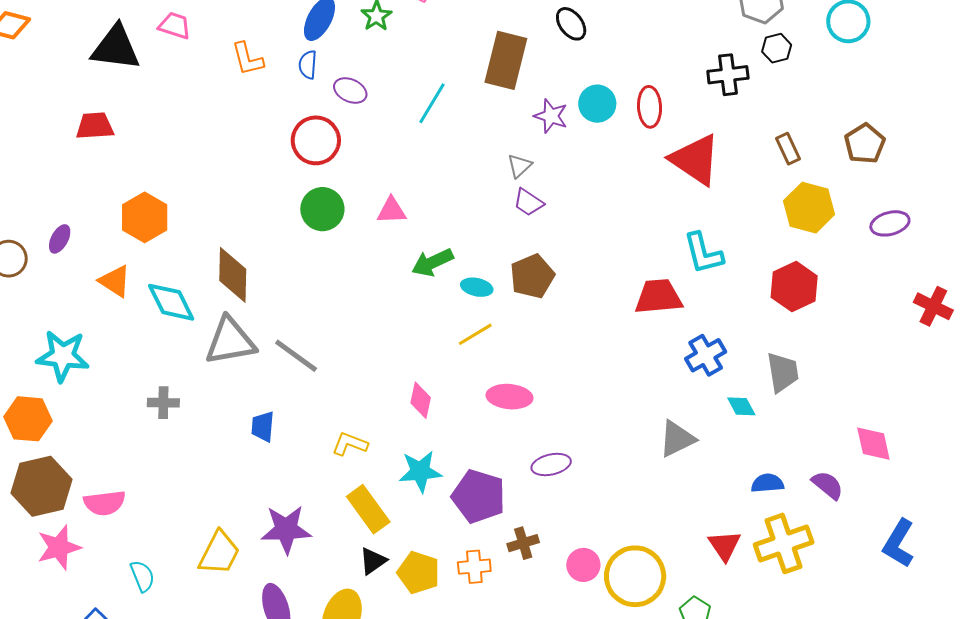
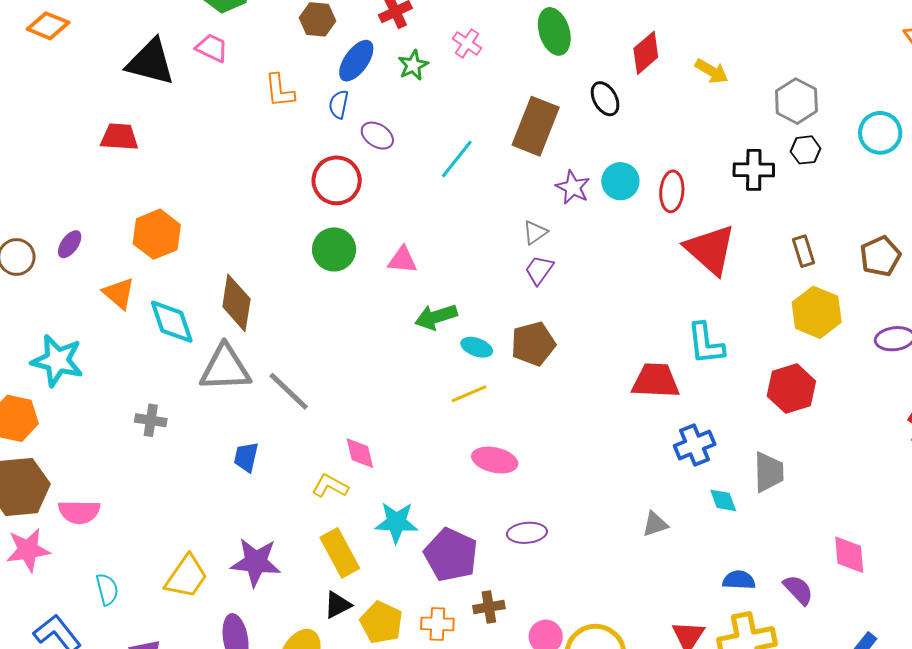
purple trapezoid: (528, 202) -> (539, 270), turned 84
pink diamond: (421, 400) -> (360, 453), moved, turned -33
gray triangle: (677, 439) -> (655, 524), size x0.7

